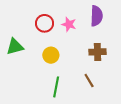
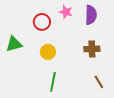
pink star: (69, 24) -> (66, 12), moved
brown line: (89, 81) -> (99, 82), moved

